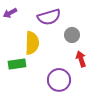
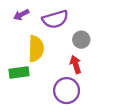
purple arrow: (10, 13) -> (21, 15), moved
red arrow: (81, 59) -> (76, 65), moved

